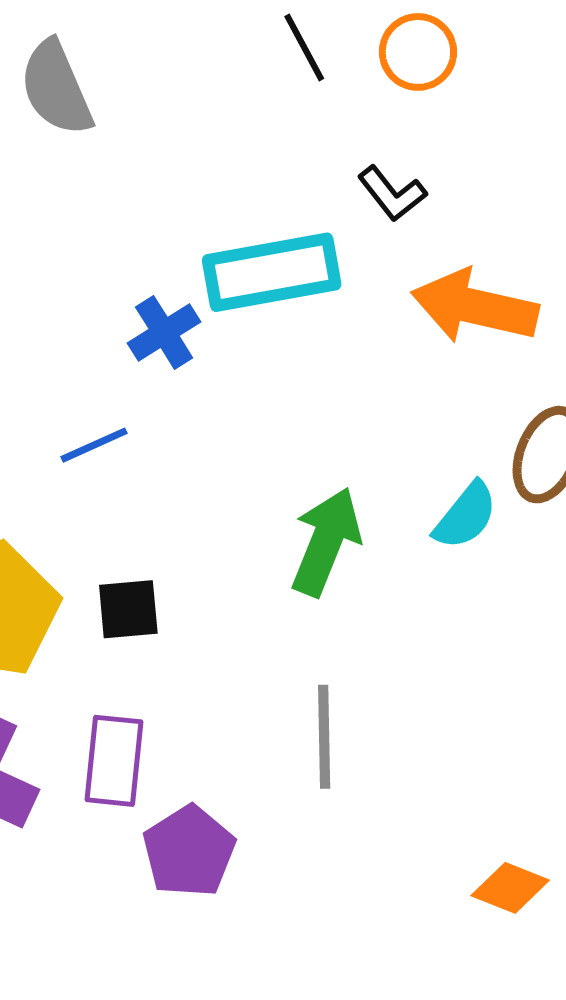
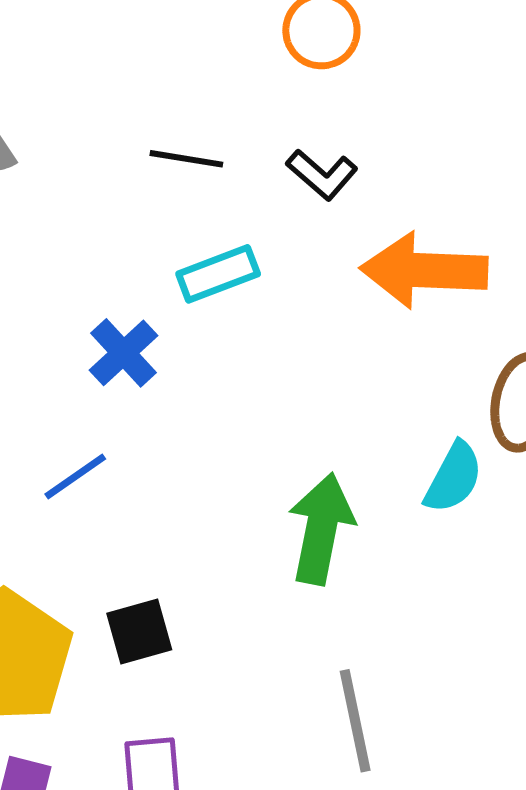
black line: (304, 48) -> (186, 159), moved, turned -42
cyan rectangle: (272, 272) -> (218, 274), size x0.6

